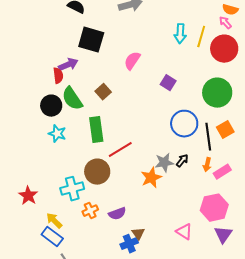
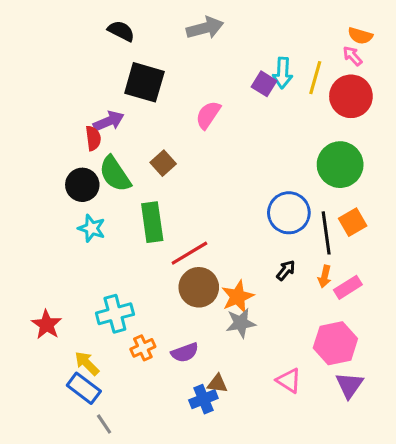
purple square: (168, 83) -> (264, 84), moved
gray star: (164, 163) -> (241, 323), moved
brown circle: (97, 172) -> (199, 287), moved
brown triangle: (138, 234) -> (217, 384), turned -48

